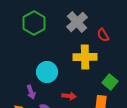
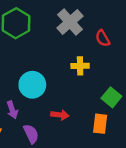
yellow cross: (85, 57) -> (80, 66), size x0.6

